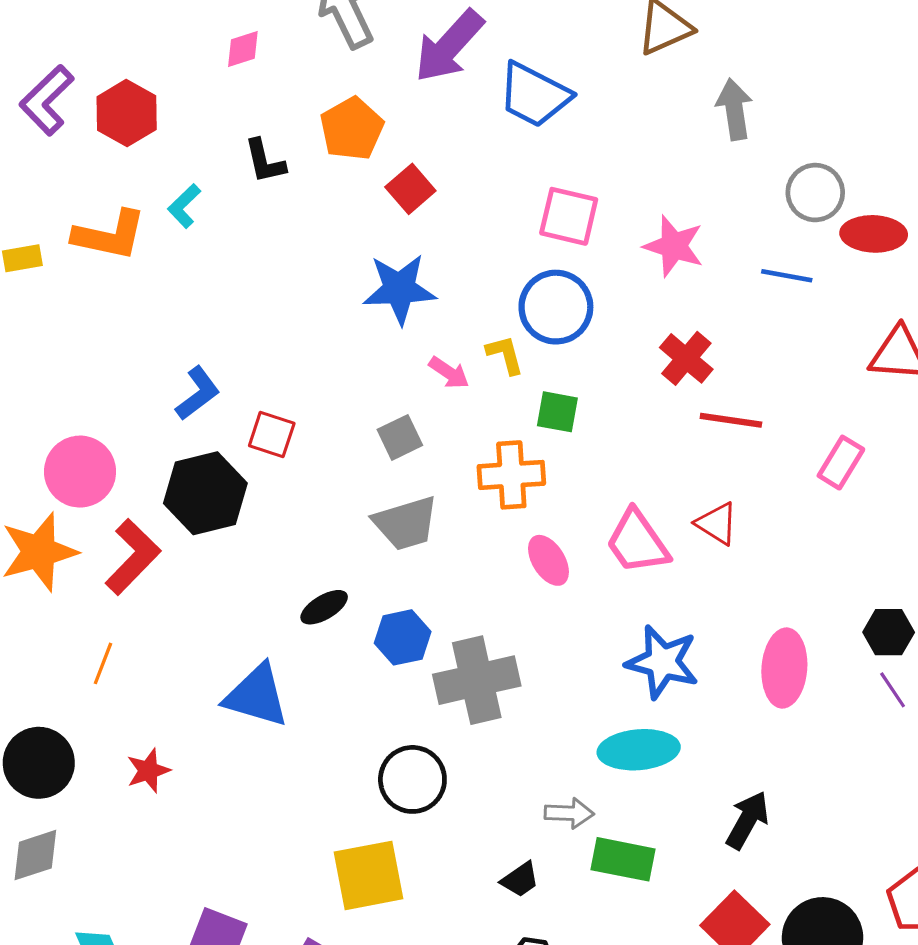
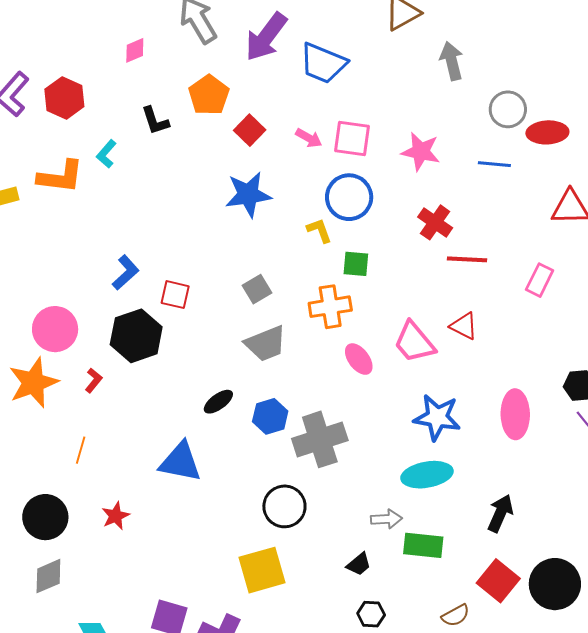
pink arrow: (449, 373) -> (309, 138), moved
red L-shape: (133, 557) -> (94, 380), size x0.5

